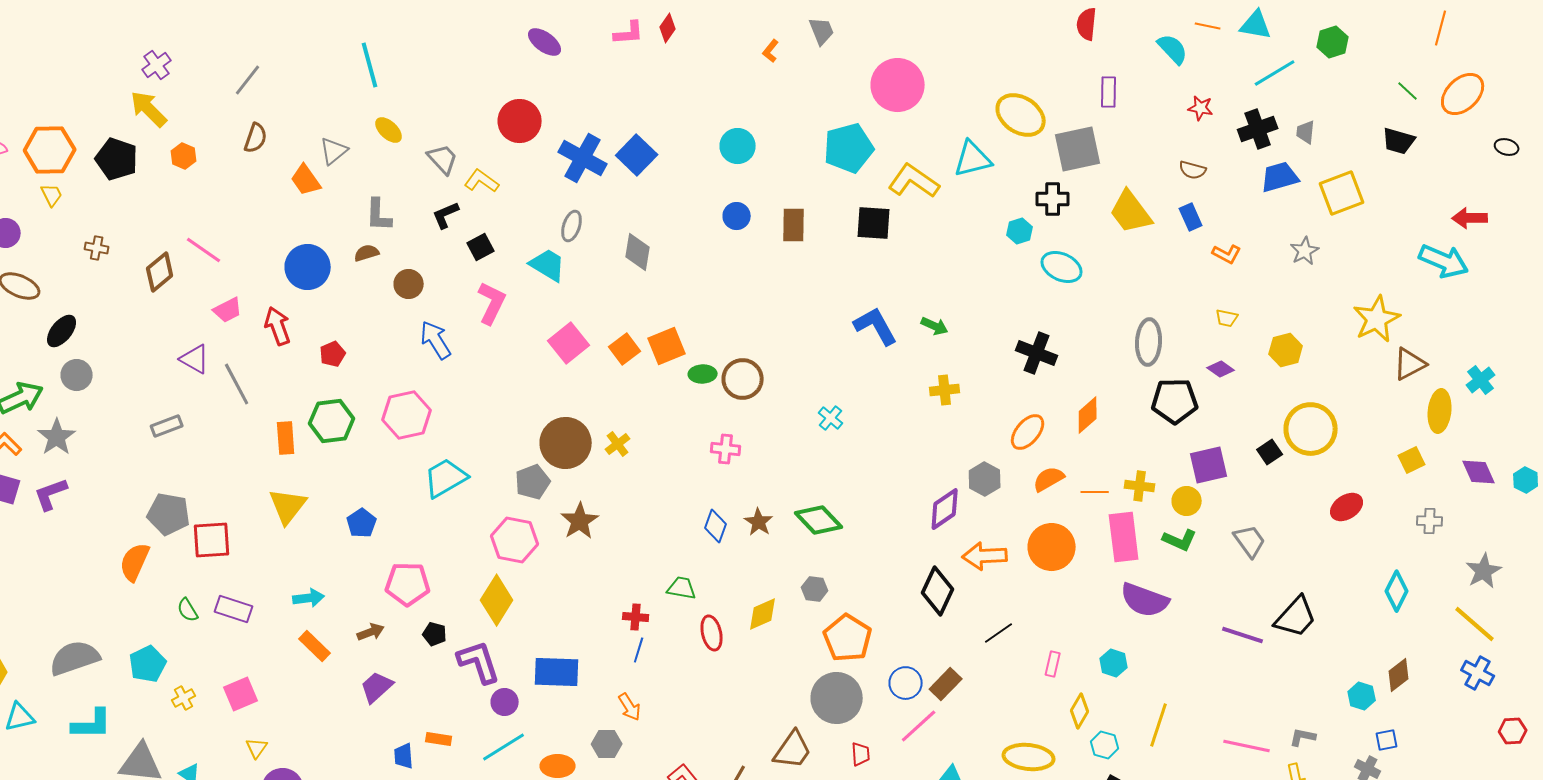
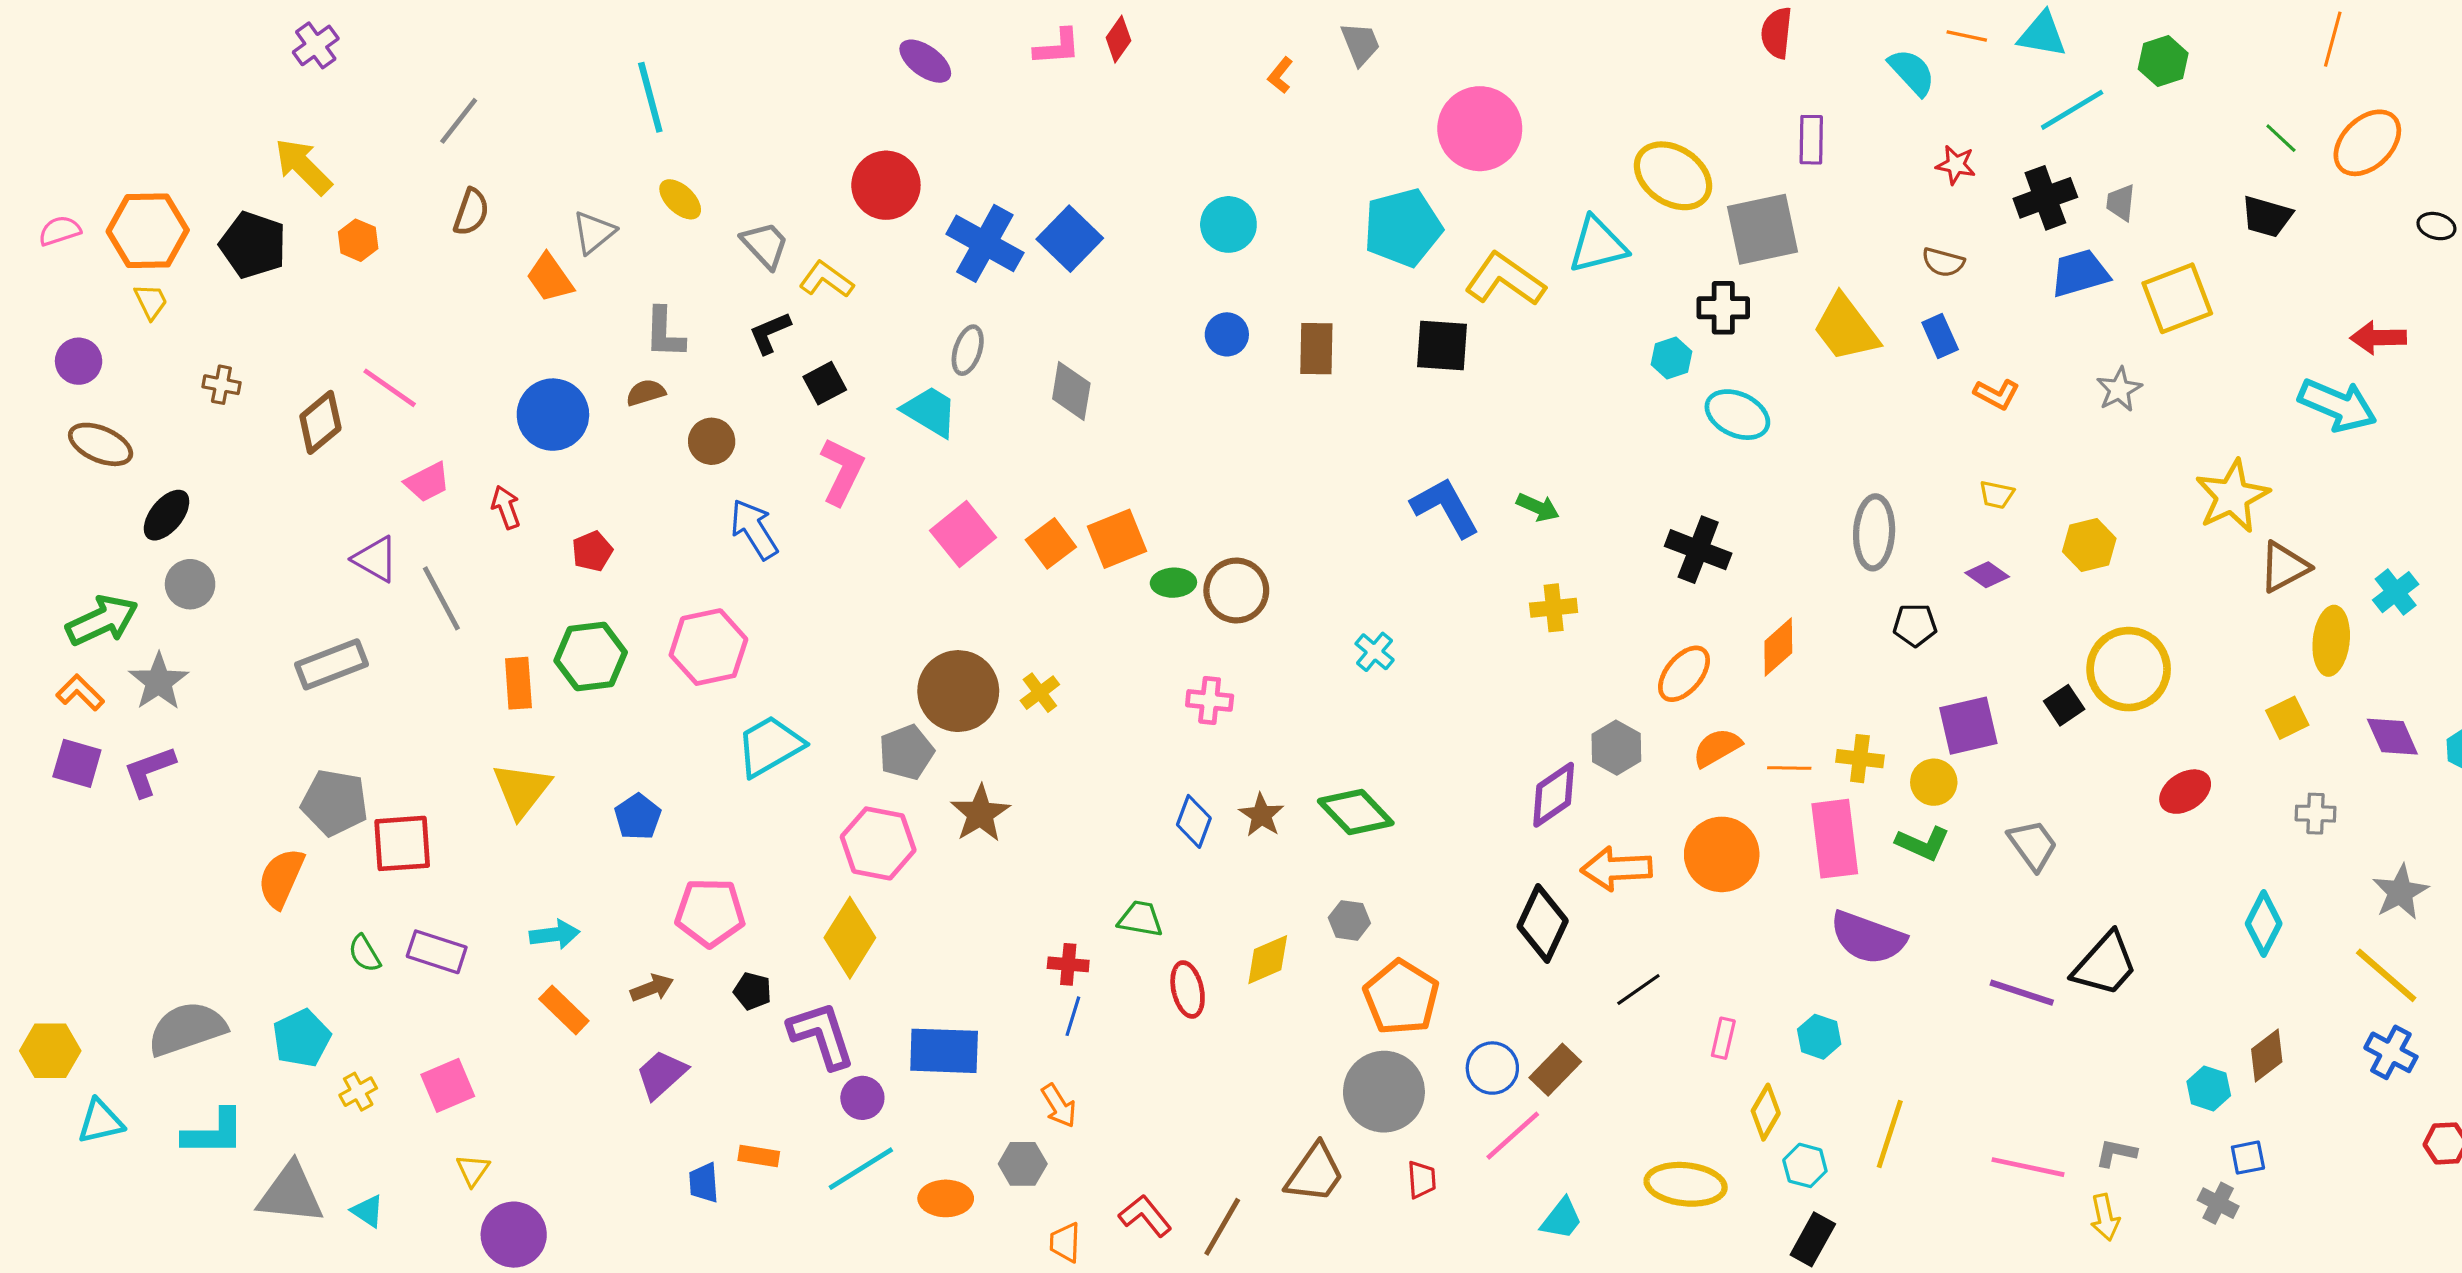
purple cross: (157, 65) -> (316, 45), moved
red arrow: (278, 326) -> (506, 507), size x0.7
black pentagon: (1175, 401) -> (1915, 625), size x0.6
gray rectangle: (167, 426) -> (331, 664), size x1.4

